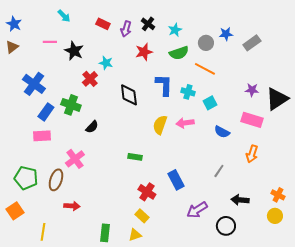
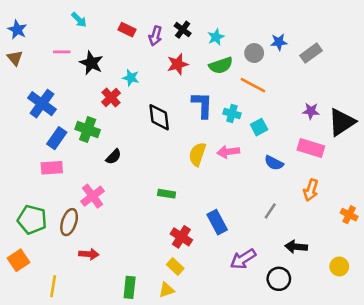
brown triangle: (12, 47) -> (15, 58), turned -32
orange cross: (278, 195) -> (349, 215), moved

